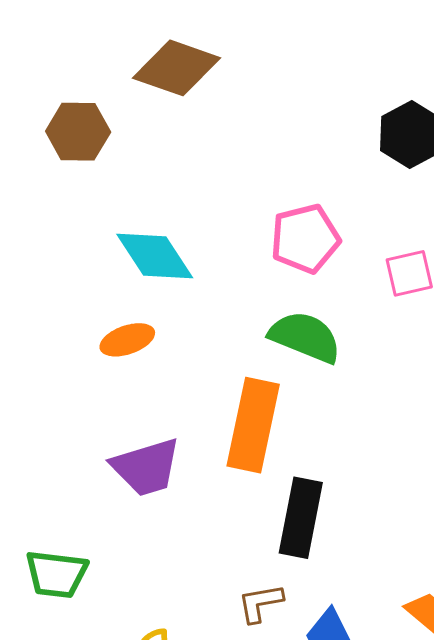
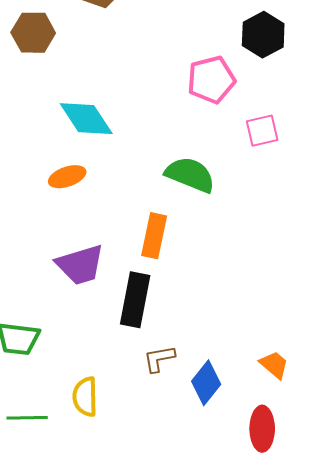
pink pentagon: (305, 239) -> (211, 80), moved
orange rectangle: (253, 425) -> (154, 236), size x0.7
black rectangle: (301, 518) -> (135, 300), moved

